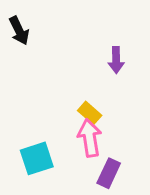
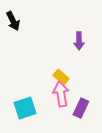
purple rectangle: (109, 173) -> (81, 108), moved

